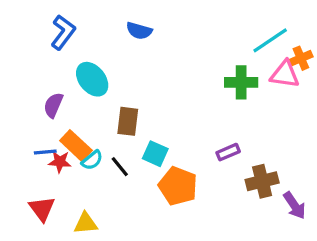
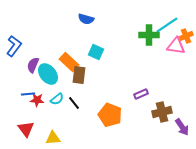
blue L-shape: (63, 32) -> (14, 46), moved
cyan ellipse: (92, 79) -> (48, 74), moved
green cross: (241, 82) -> (149, 35), moved
orange rectangle: (76, 146) -> (69, 62), moved
cyan square: (155, 154) -> (96, 52), moved

